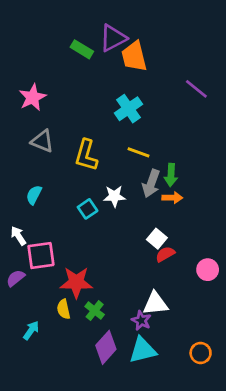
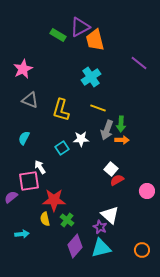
white arrow: (18, 236) -> (40, 167), moved
white triangle: (155, 304) -> (110, 215), turned 48
cyan arrow: (31, 330) -> (22, 234), turned 48

